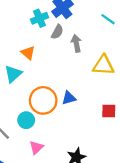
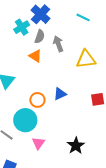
orange triangle: (28, 53) -> (35, 56), moved
orange circle: (43, 100) -> (37, 100), size x0.6
cyan circle: (26, 120) -> (25, 120), size x1.5

